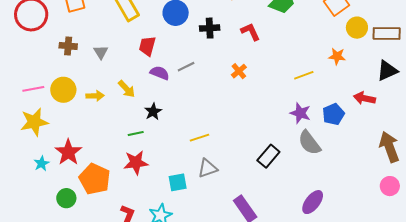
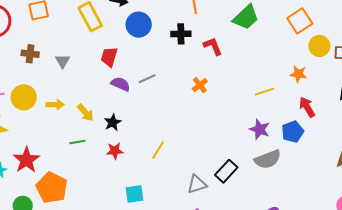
black cross: (210, 28) -> (181, 34), moved
yellow arrow: (127, 89) -> (85, 113), moved
red arrow: (364, 98) -> (307, 107), moved, turned 45
green line: (136, 134) -> (77, 142), moved
yellow line: (200, 138) -> (158, 150), turned -42
gray semicircle: (309, 143) -> (268, 159), turned -76
red star: (136, 163) -> (115, 151), moved, size x0.7
gray triangle: (208, 168) -> (197, 184), moved

